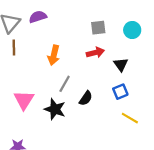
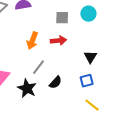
gray square: (98, 28) -> (62, 18), moved
cyan circle: (132, 30) -> (88, 14), moved
red arrow: (95, 53) -> (58, 40), moved

